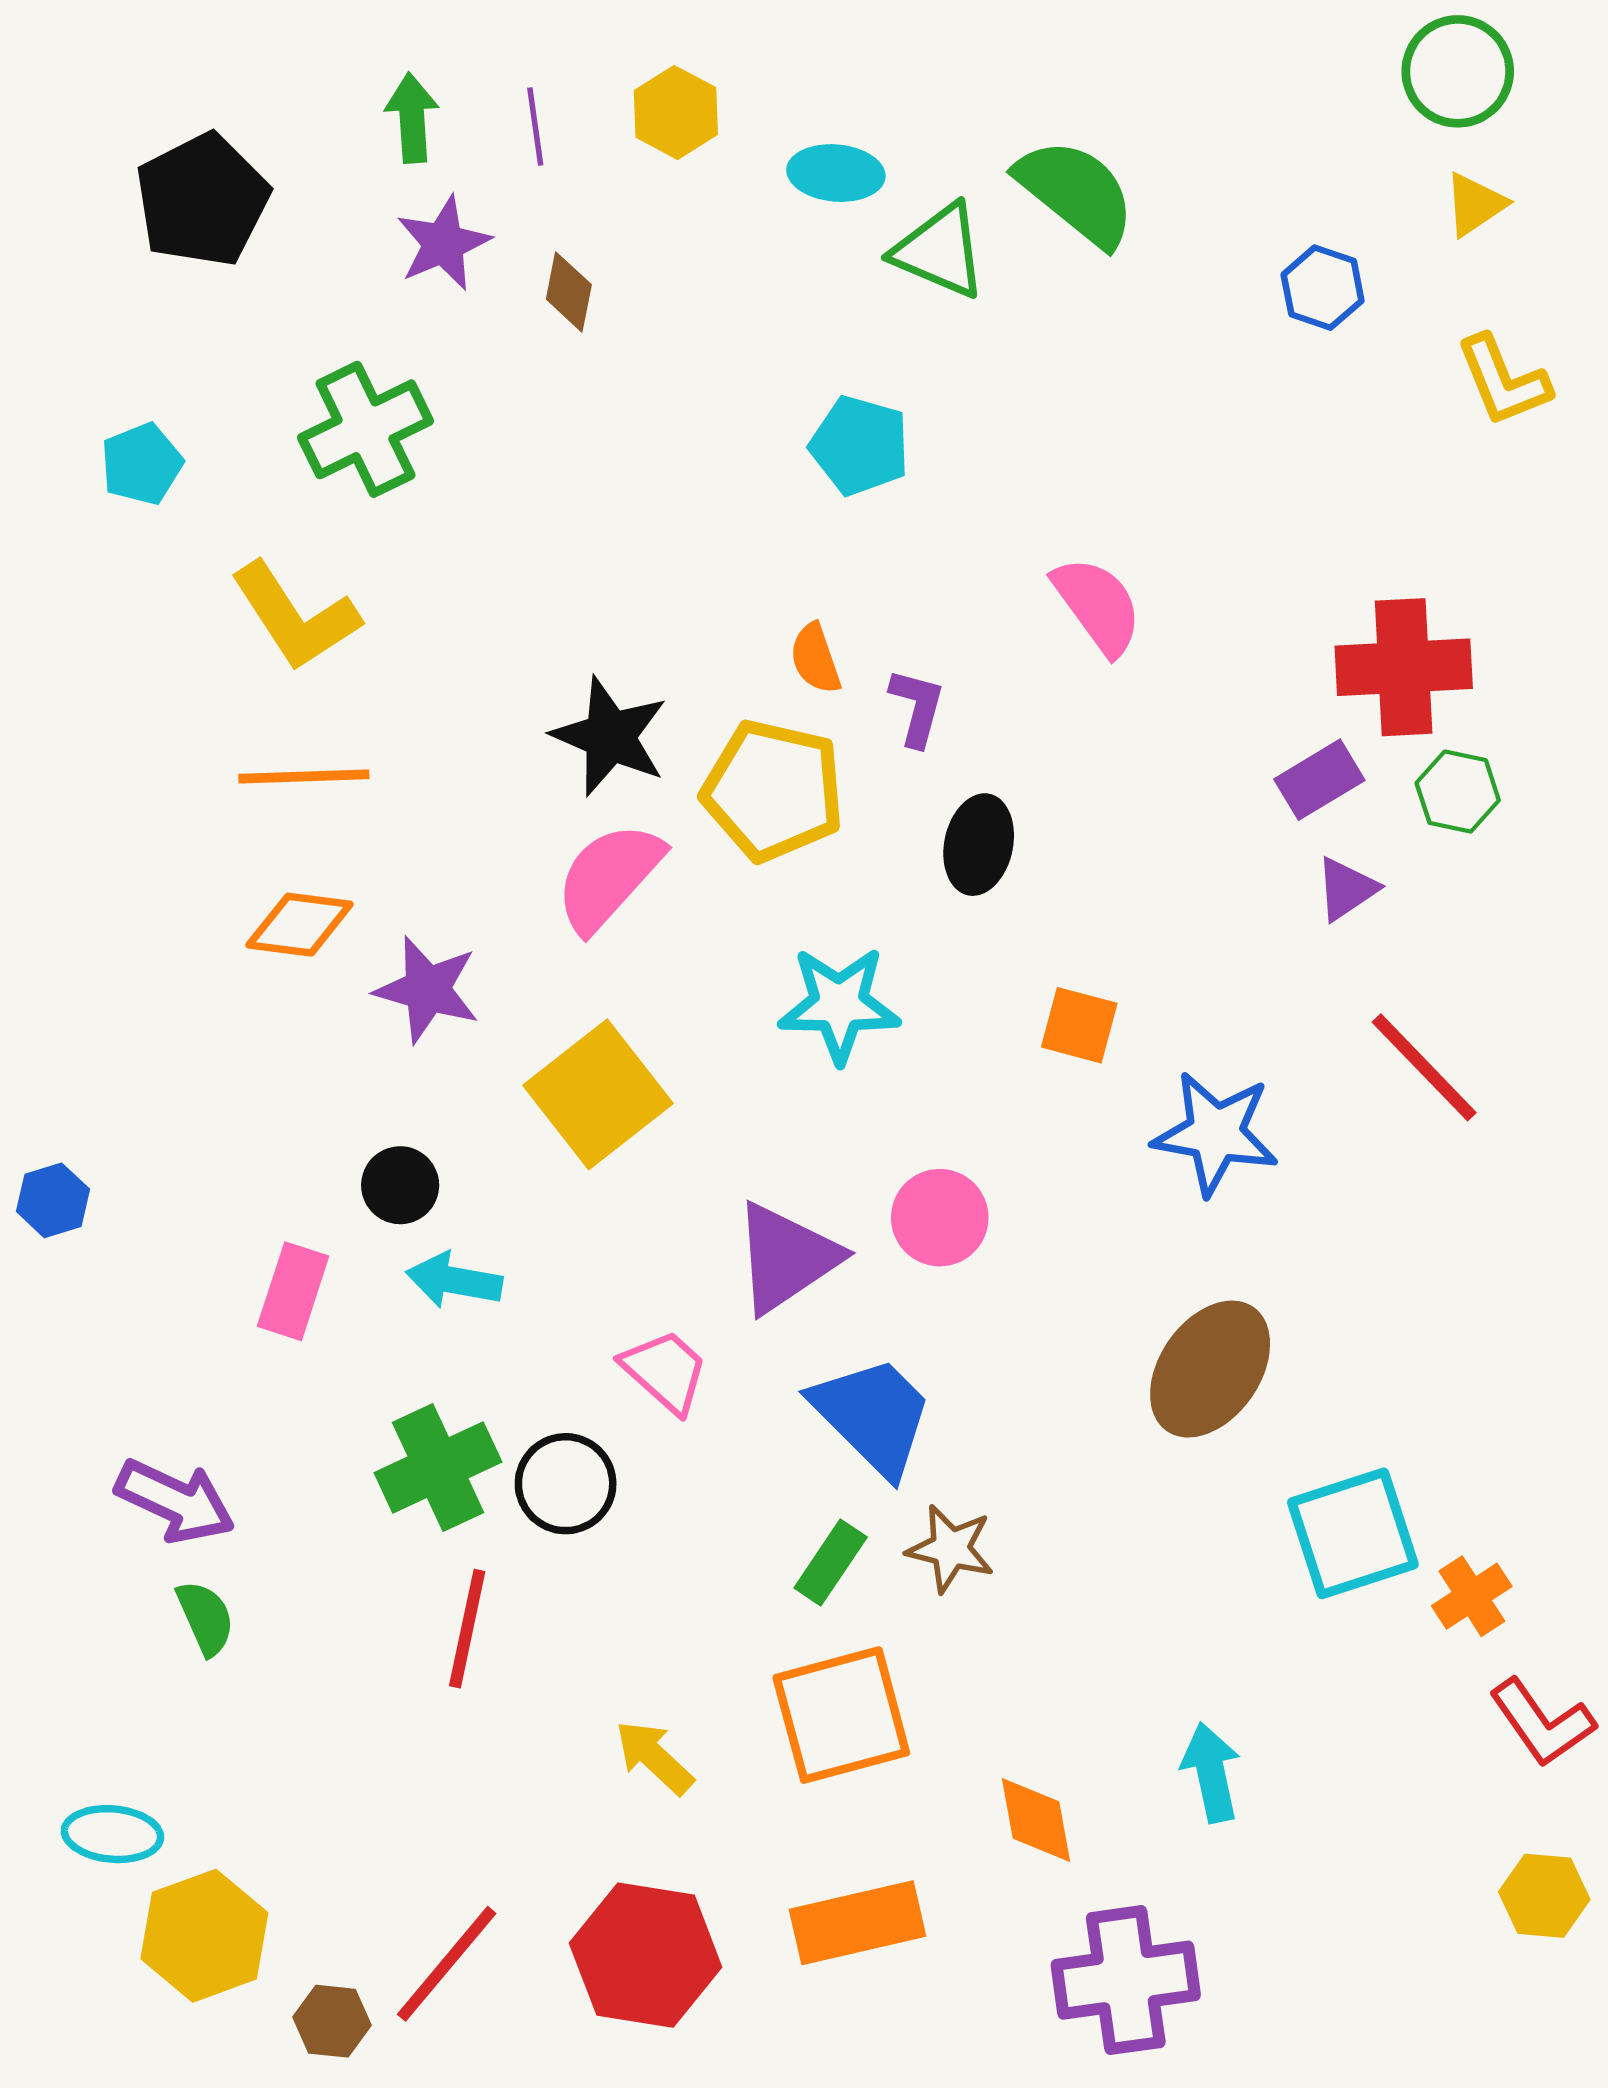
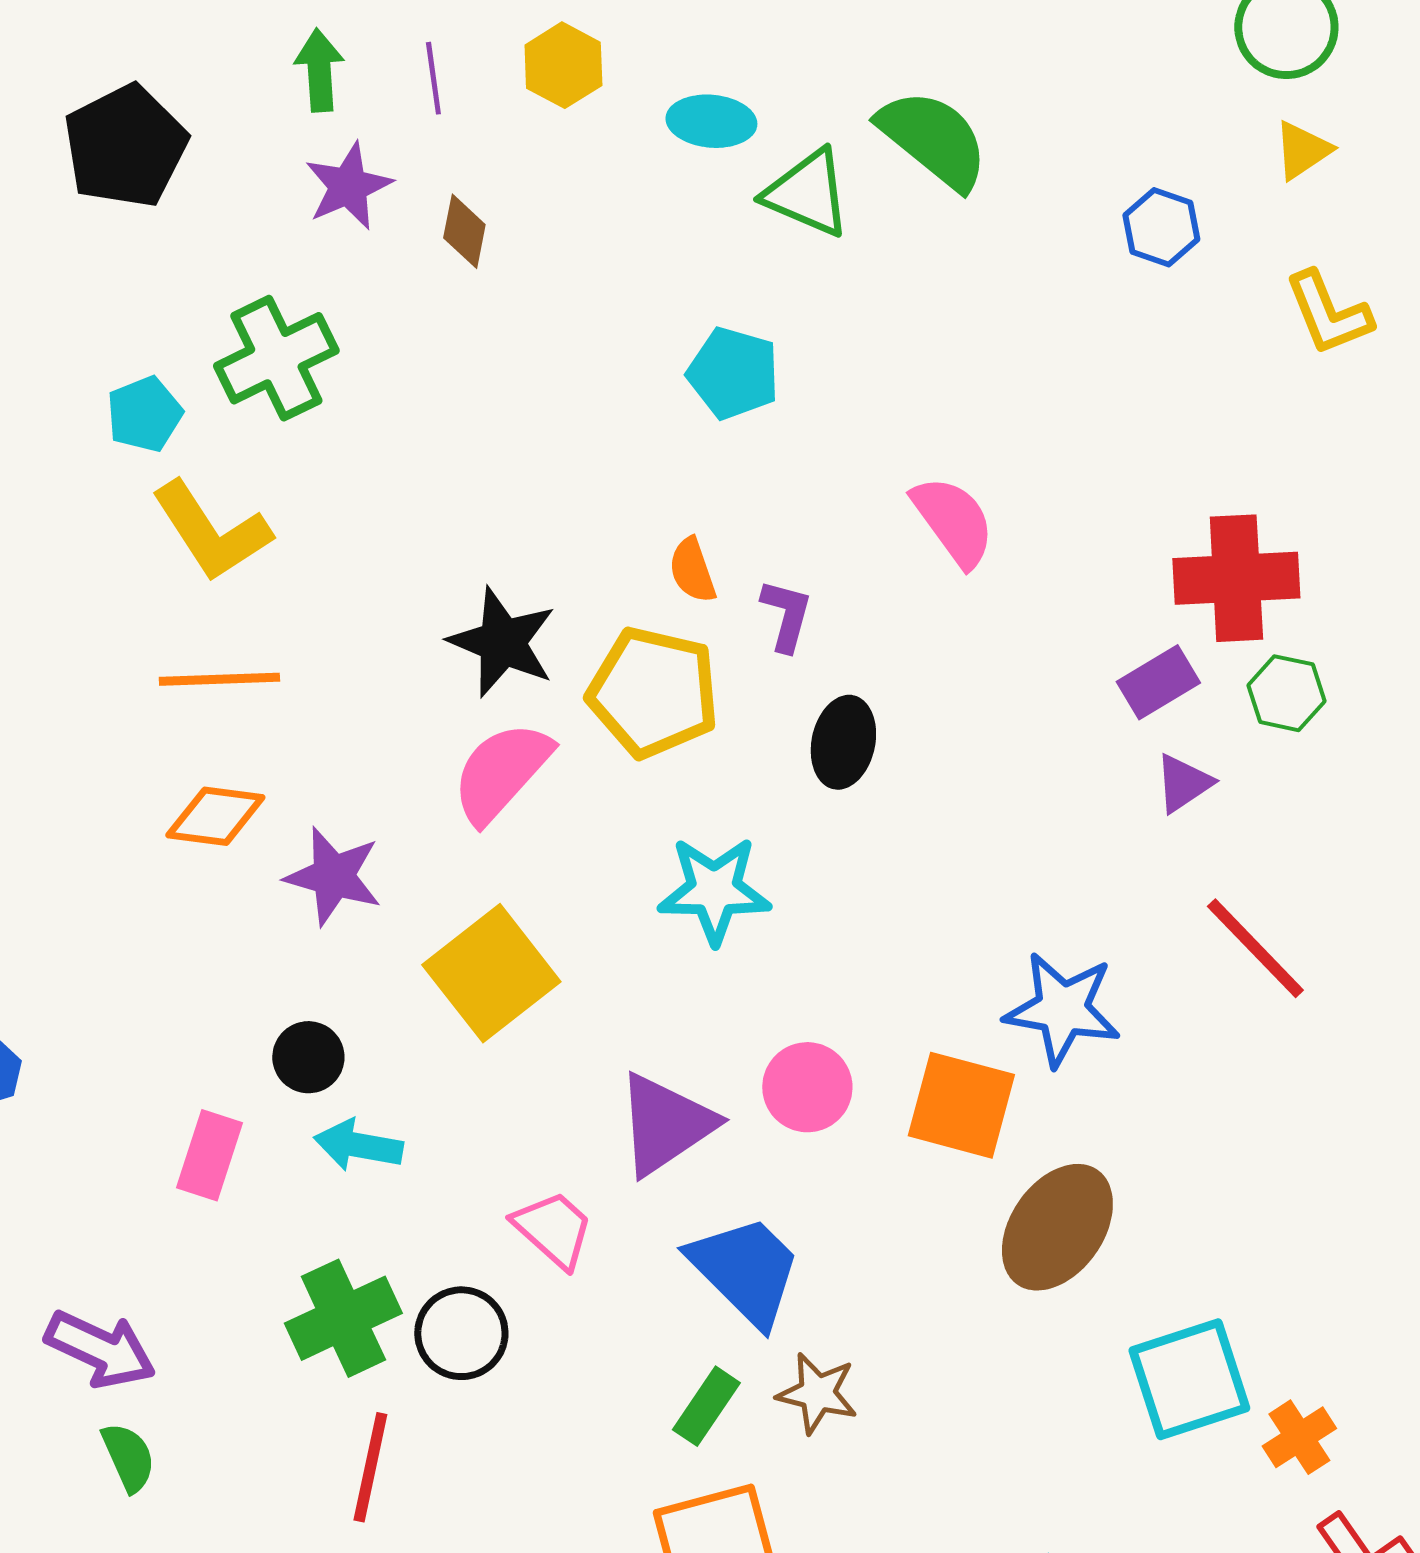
cyan pentagon: (142, 464) -> (144, 414), moved
orange square: (1079, 1025) -> (961, 1105), moved, size x1.5

